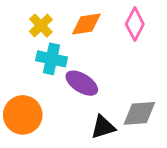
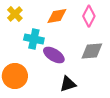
yellow cross: (41, 26) -> (15, 14), moved
gray diamond: (139, 113) -> (92, 51), moved

